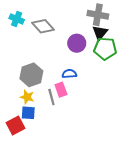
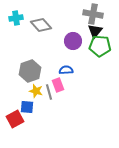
cyan cross: (17, 19) -> (16, 18), turned -32
yellow star: (27, 97) -> (36, 91), moved

